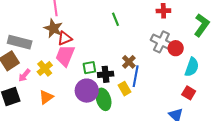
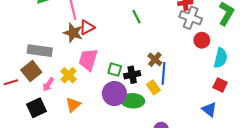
red triangle: (65, 38) -> (87, 27), moved
gray cross: (161, 42) -> (191, 18), moved
green square: (89, 68) -> (115, 70), turned 32
green ellipse: (104, 99) -> (133, 101), turned -65

